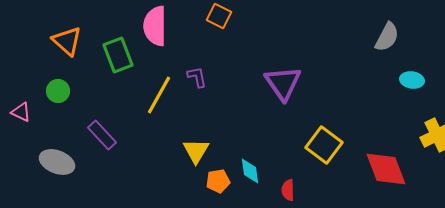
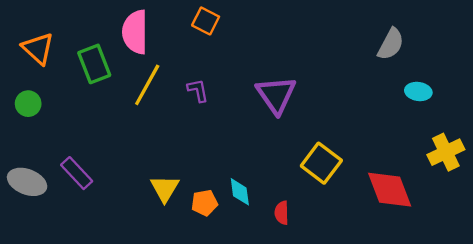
purple L-shape: (197, 77) -> (198, 90), moved
yellow line: (159, 95) -> (147, 85), moved
purple rectangle: (102, 135) -> (77, 173), moved
yellow triangle: (196, 151) -> (165, 188), moved

